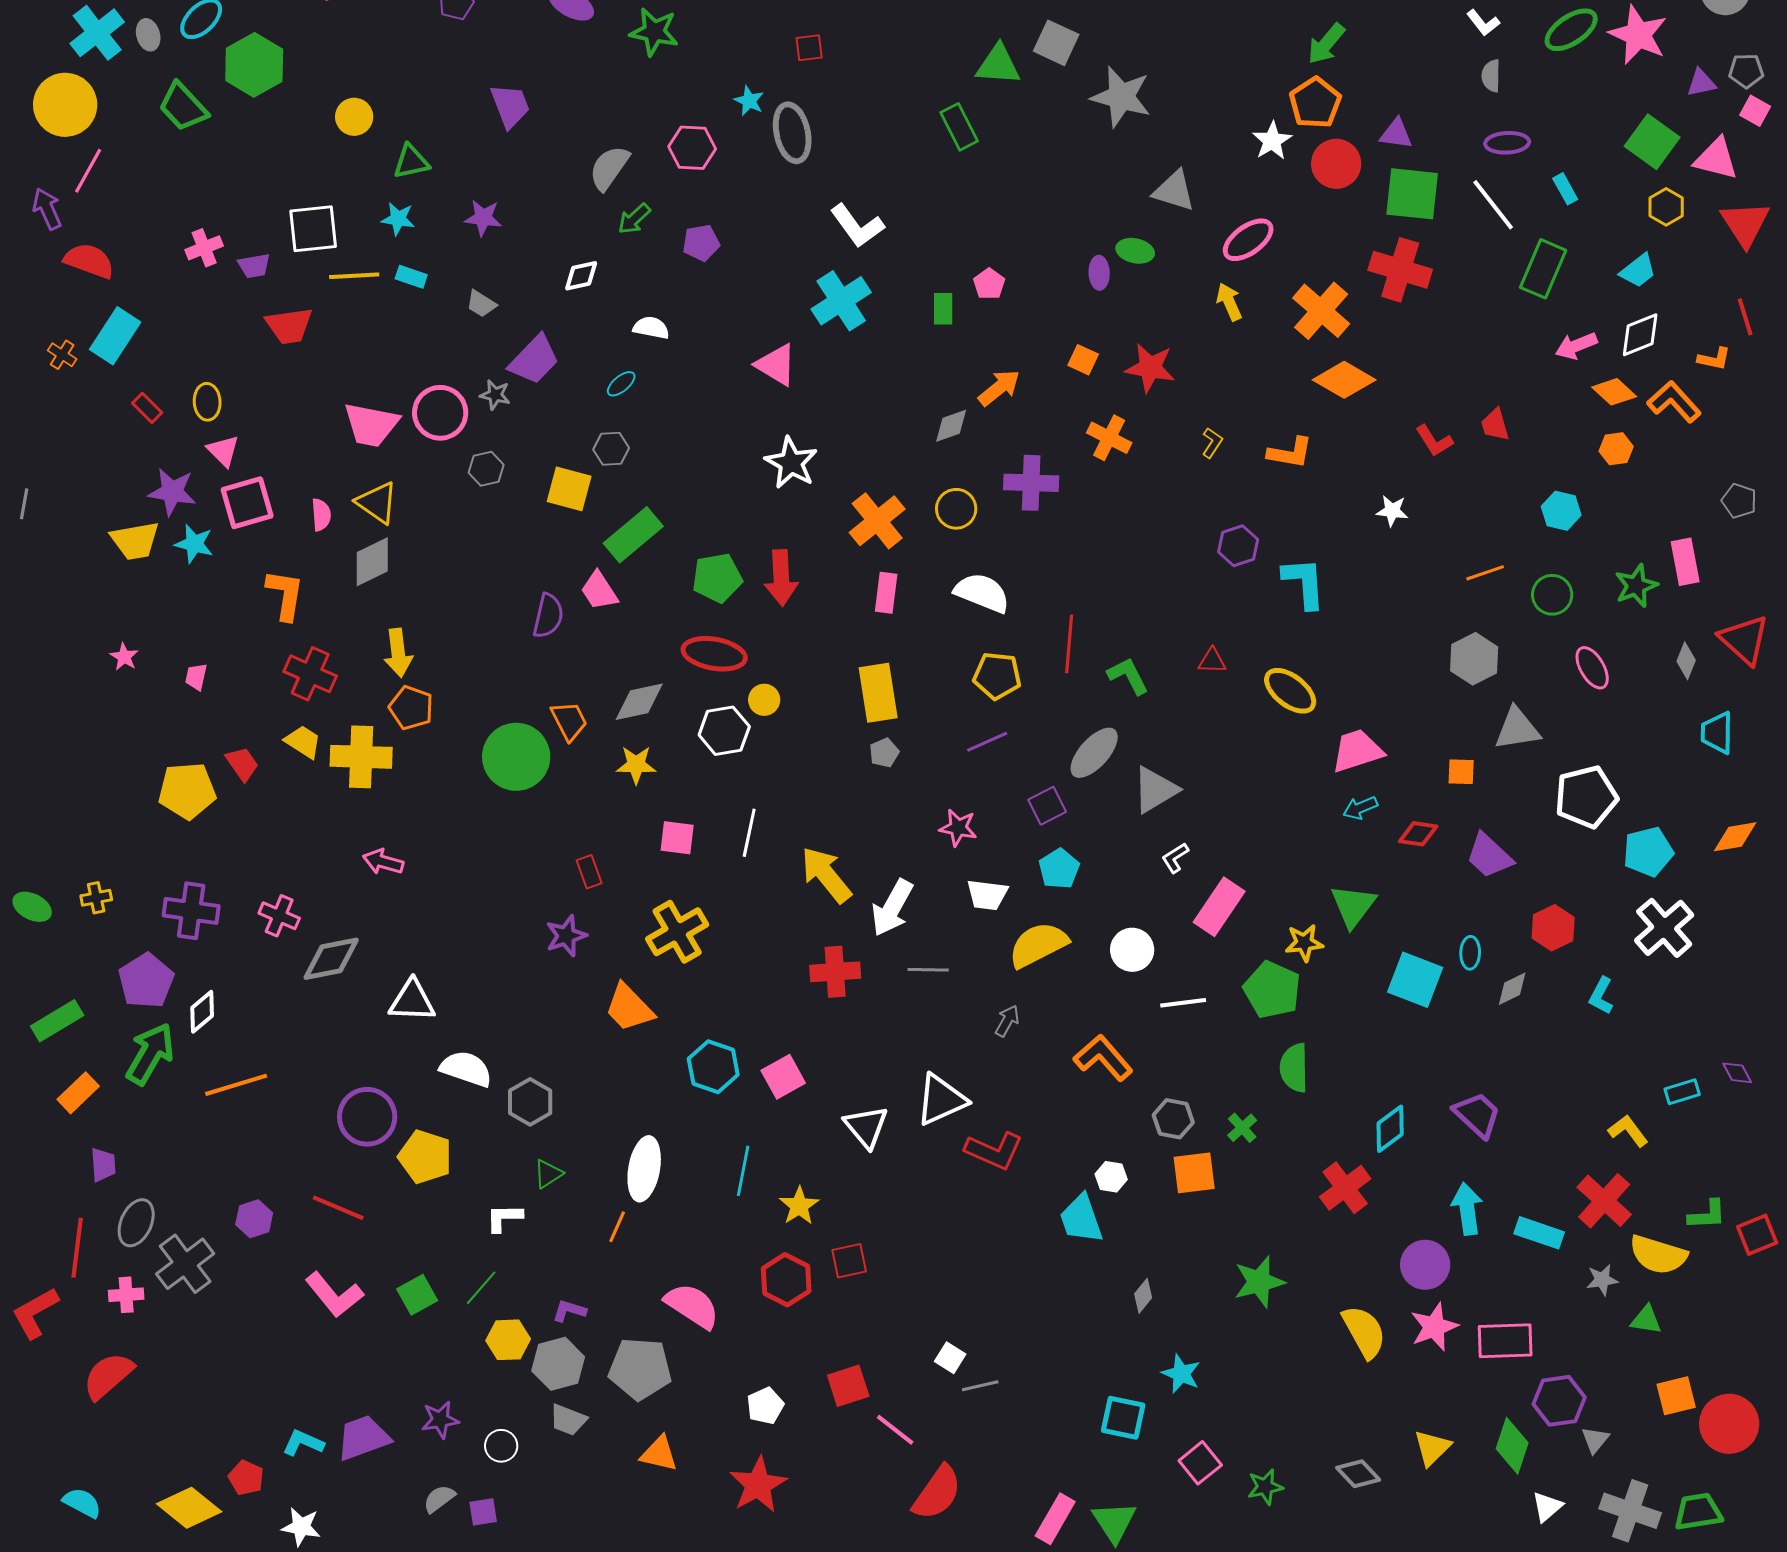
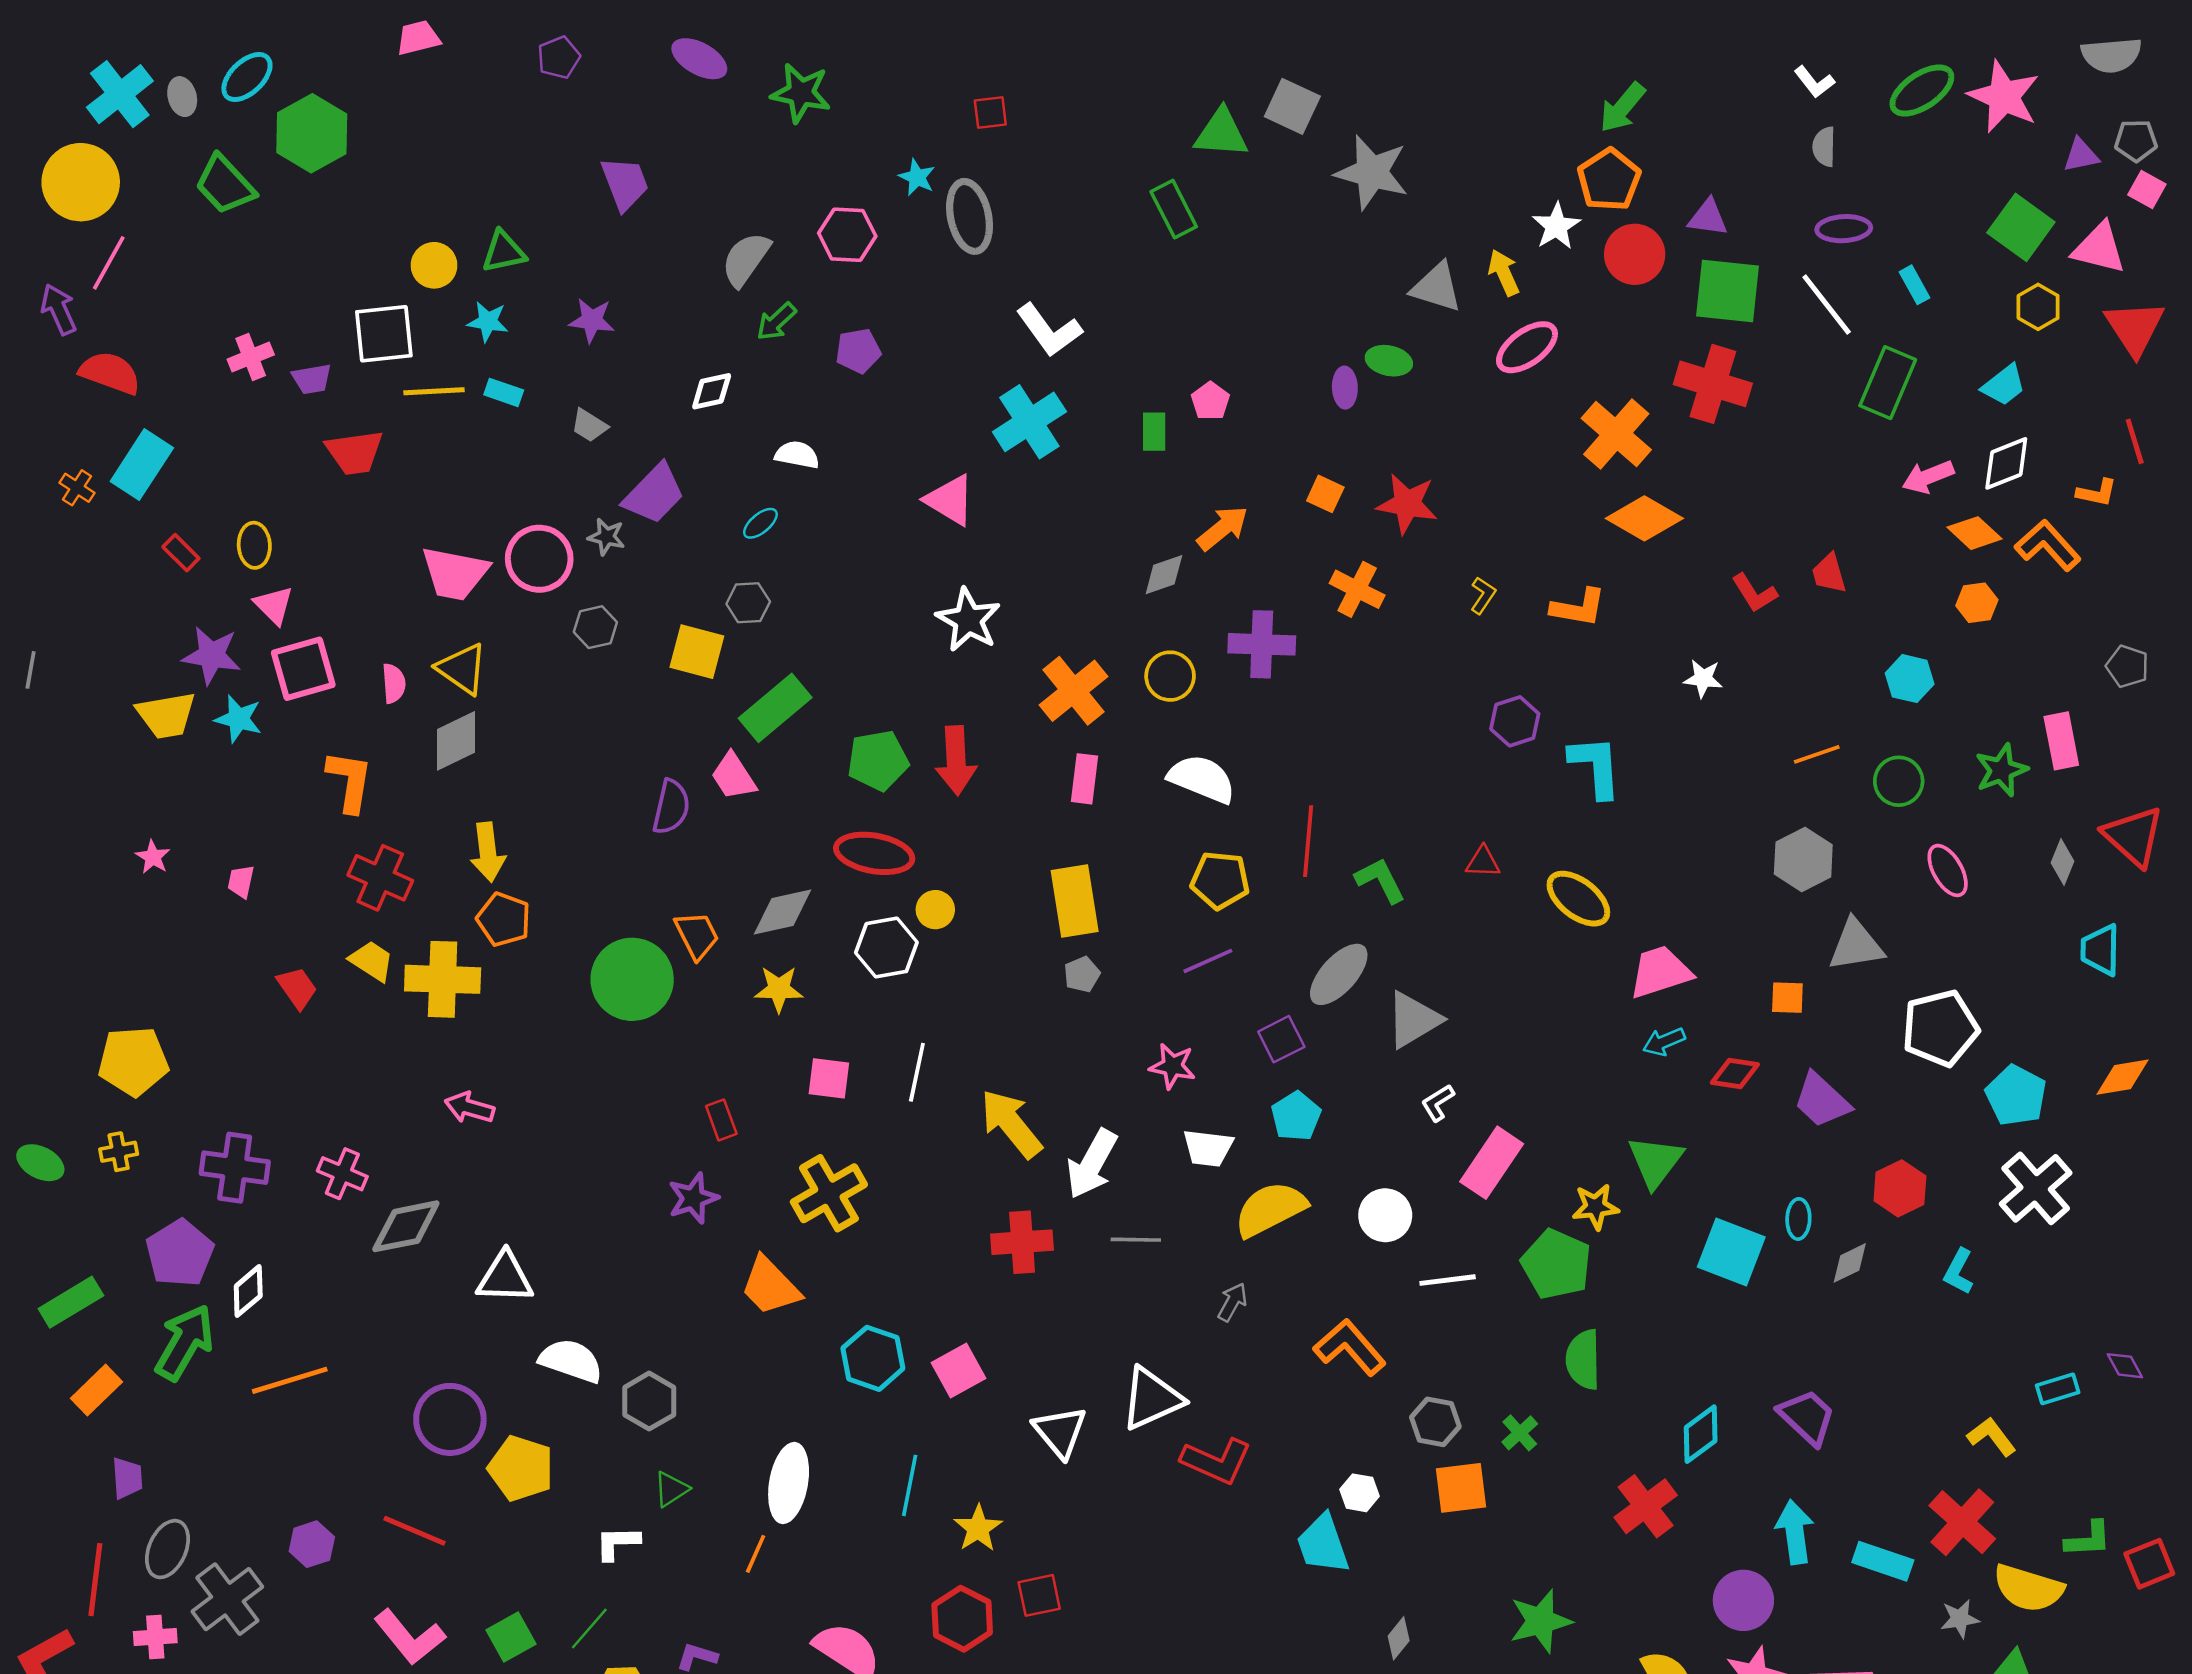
yellow circle: (354, 117) -> (434, 265), moved
yellow arrow: (1229, 302) -> (1504, 273), moved
yellow pentagon: (187, 791) -> (133, 1061), moved
cyan pentagon: (1648, 852) -> (2016, 1095), turned -30

